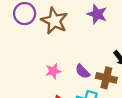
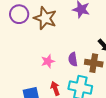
purple semicircle: (83, 71) -> (73, 59), turned 40

